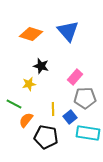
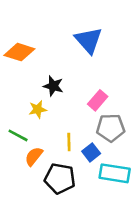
orange diamond: (31, 34) -> (19, 52), moved

